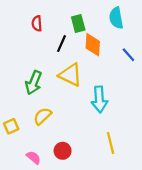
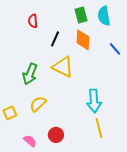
green rectangle: (78, 23) -> (81, 15), moved
cyan arrow: (99, 99) -> (94, 101), moved

